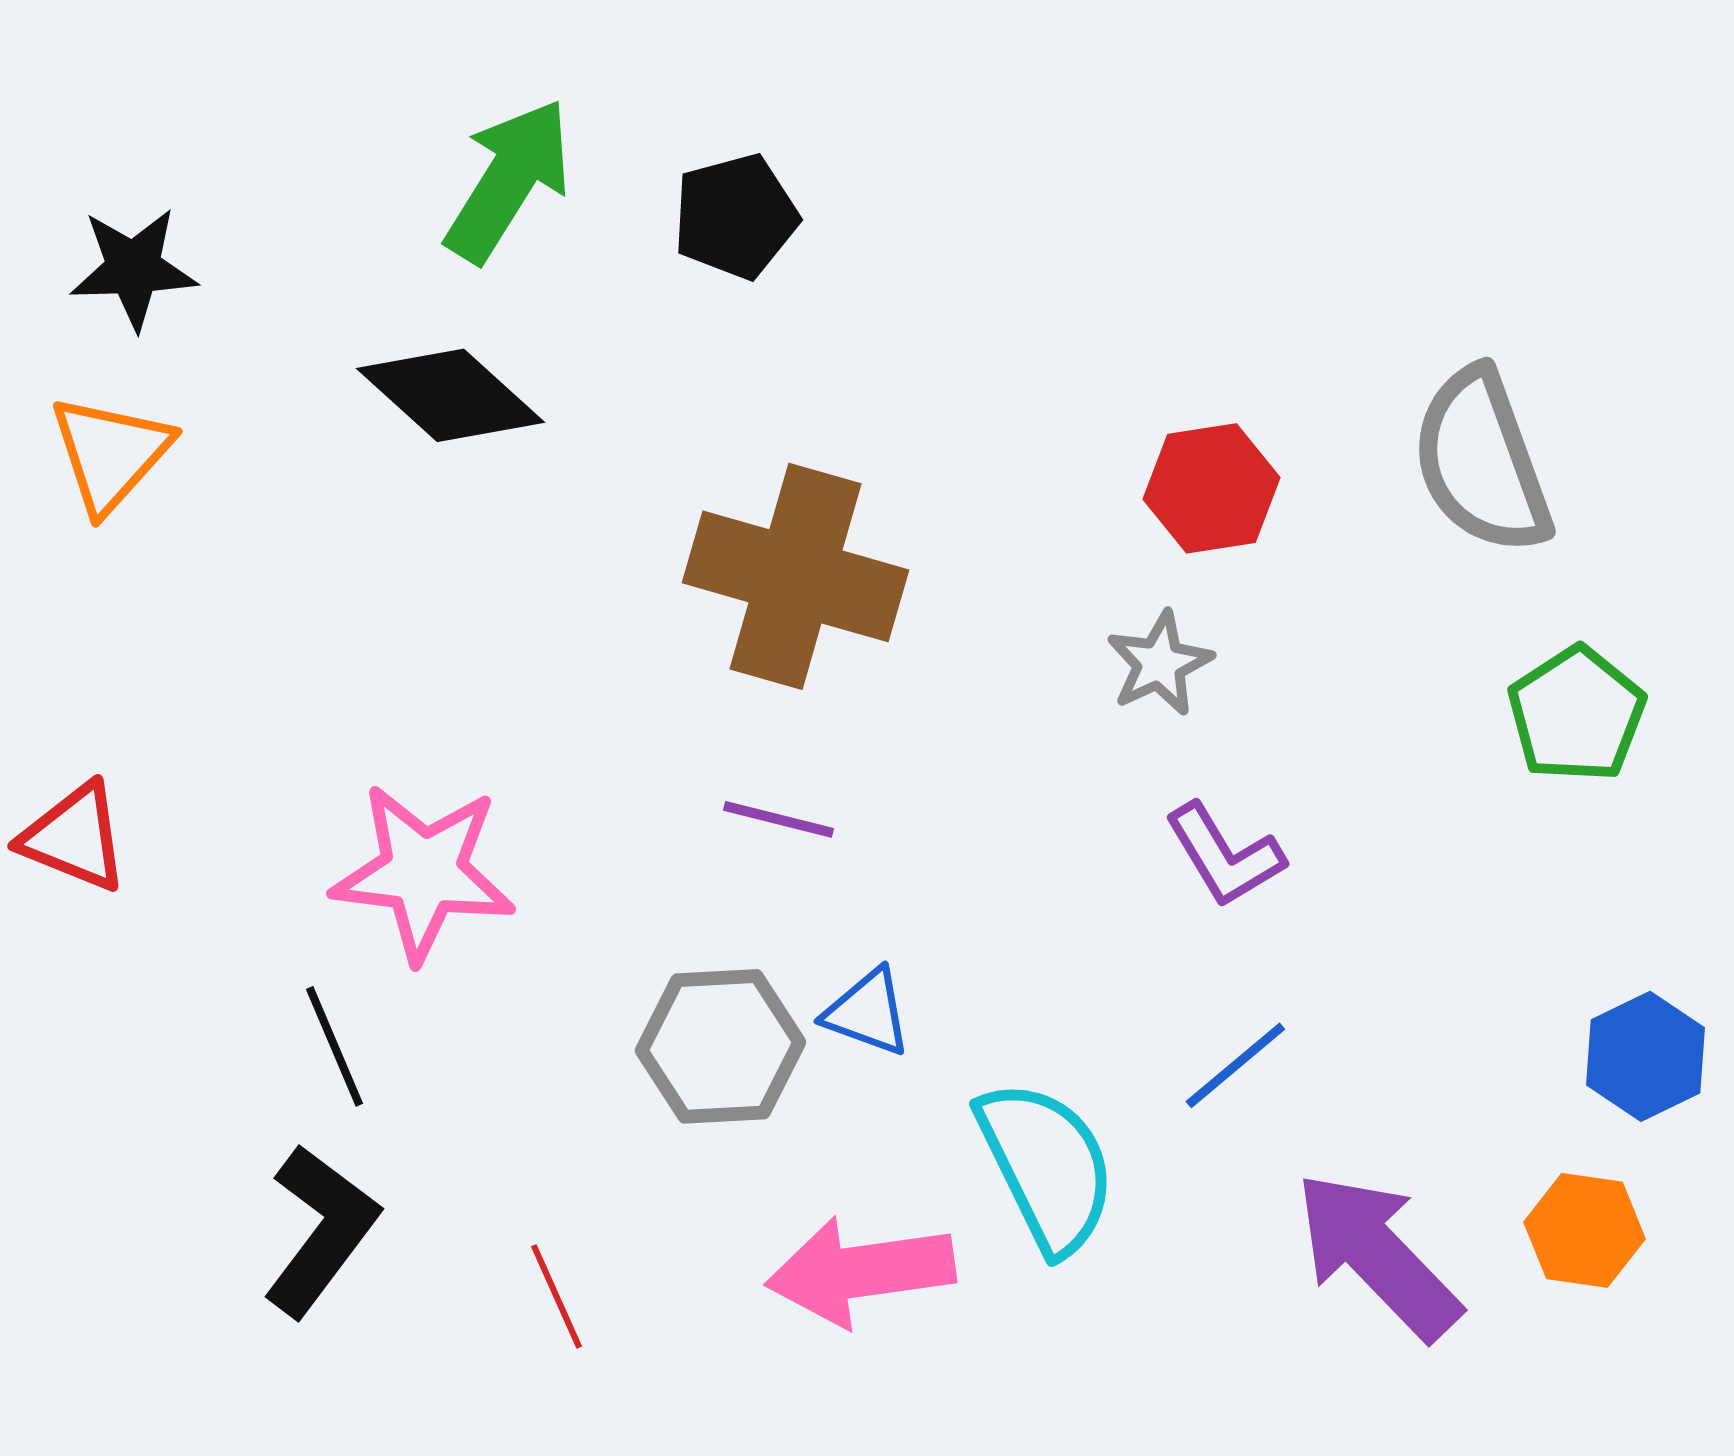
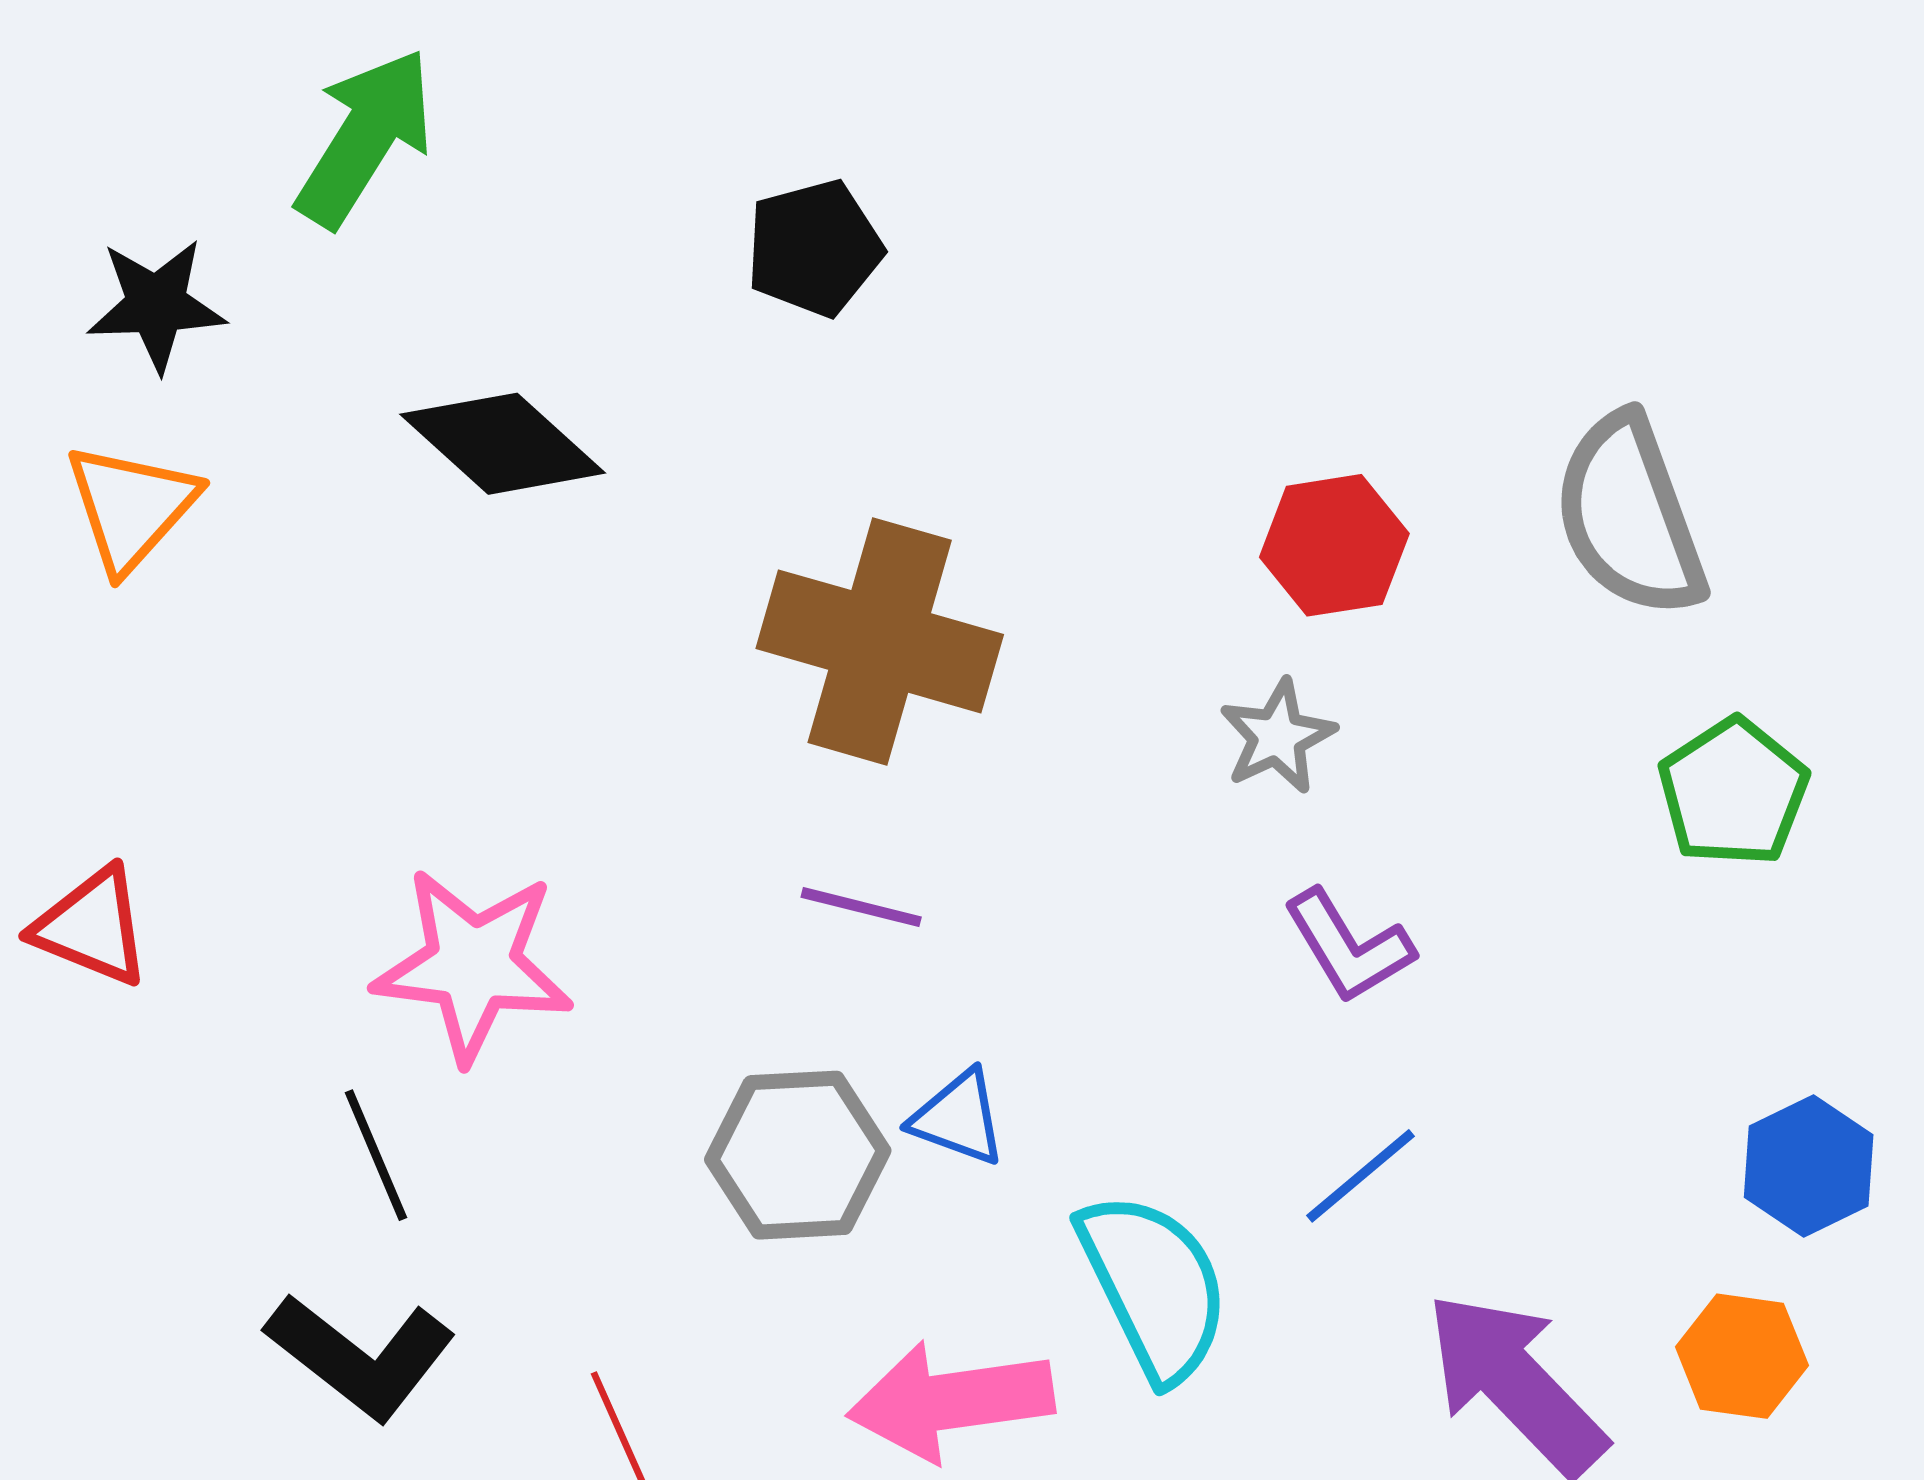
green arrow: (508, 180) -> (365, 138), moved
black L-shape: (320, 1230) -> (361, 1356), turned 91

